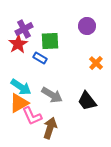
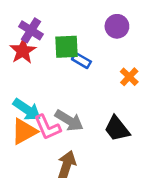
purple cross: (24, 29) -> (31, 30), turned -30
blue rectangle: (40, 58) -> (81, 60), moved
pink L-shape: (32, 116) -> (47, 127), moved

